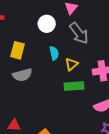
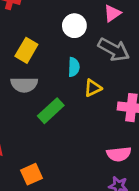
gray arrow: (79, 33) -> (114, 50), turned -40
green rectangle: (74, 86) -> (51, 111), moved, turned -54

